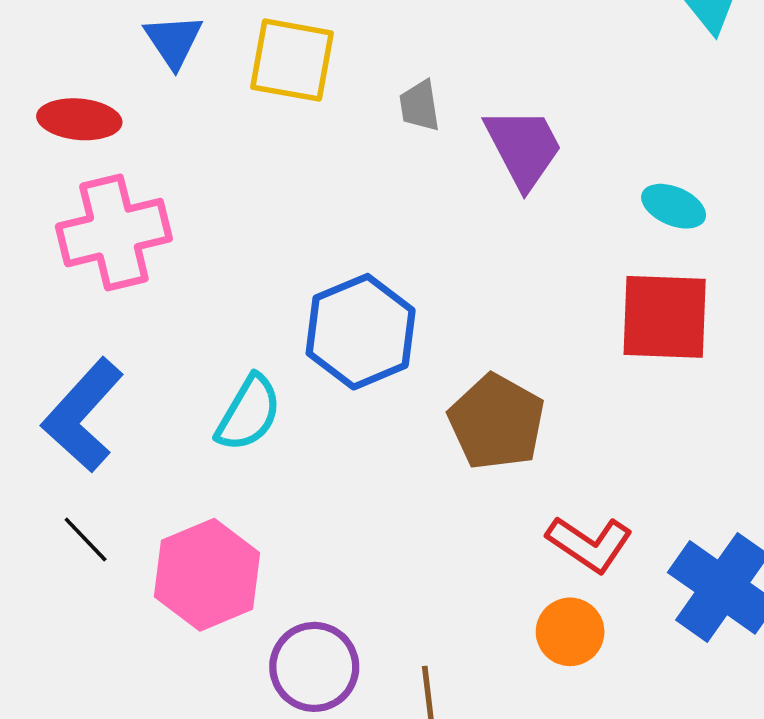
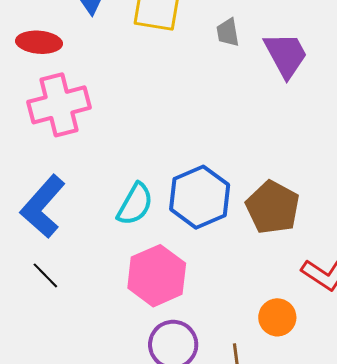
blue hexagon: (361, 332) -> (200, 197), moved
pink hexagon: (207, 575) -> (157, 276), moved
orange circle: (570, 632) -> (277, 317), moved

